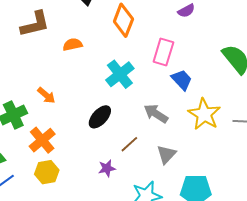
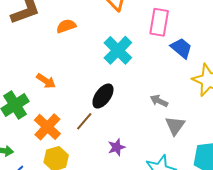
gray arrow: (156, 114) -> (159, 101), moved, size x0.7
brown line: (129, 144) -> (84, 121), moved

